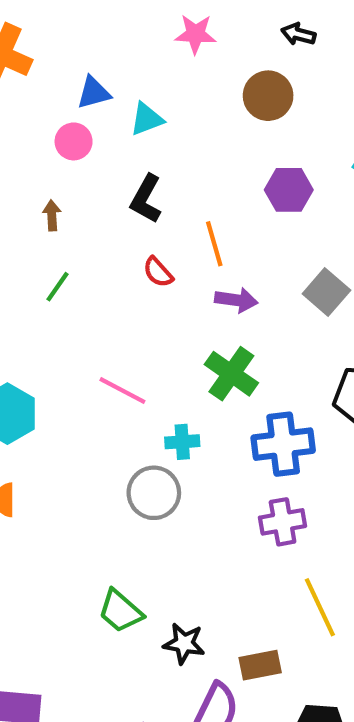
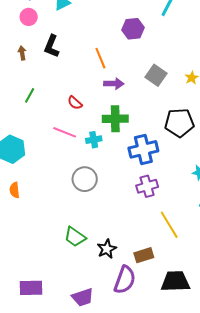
black L-shape: (146, 199) -> (52, 46), moved
red semicircle: (158, 272) -> (75, 103), moved
green line: (57, 287) -> (30, 95), moved
green cross: (231, 374) -> (115, 119), turned -30
cyan cross: (182, 442) -> (94, 140), moved
black star: (184, 643) -> (107, 249), turned -30

